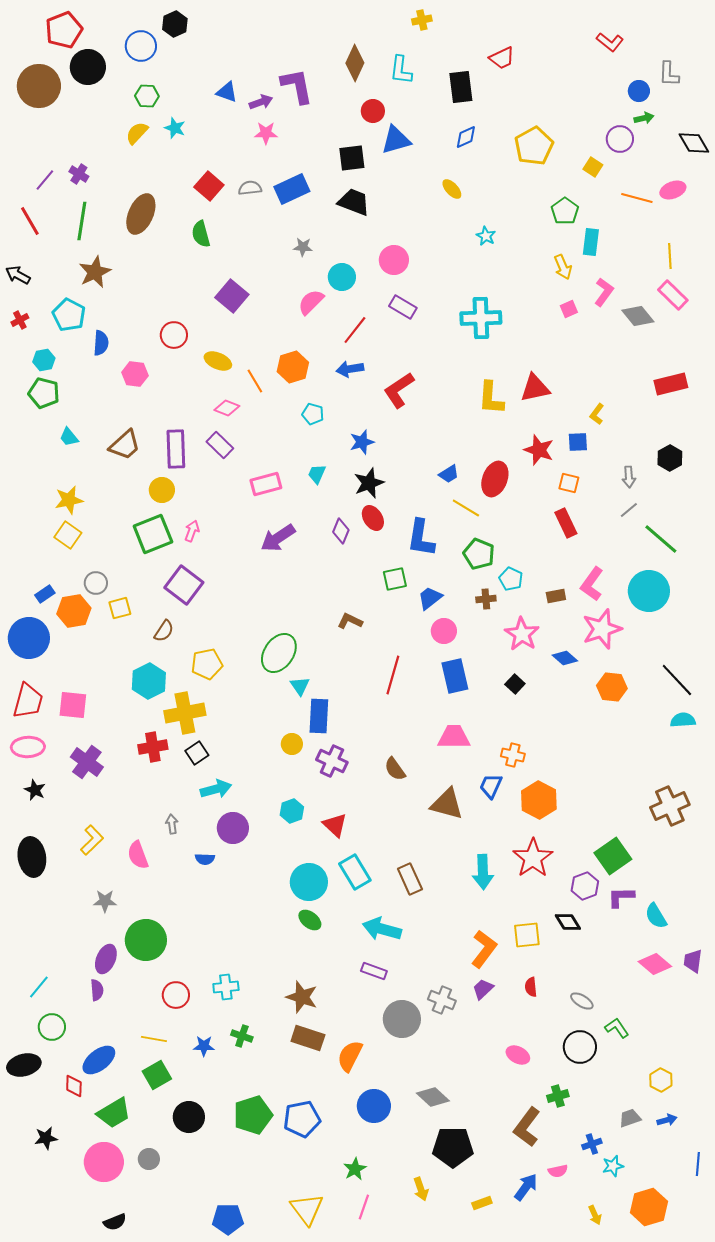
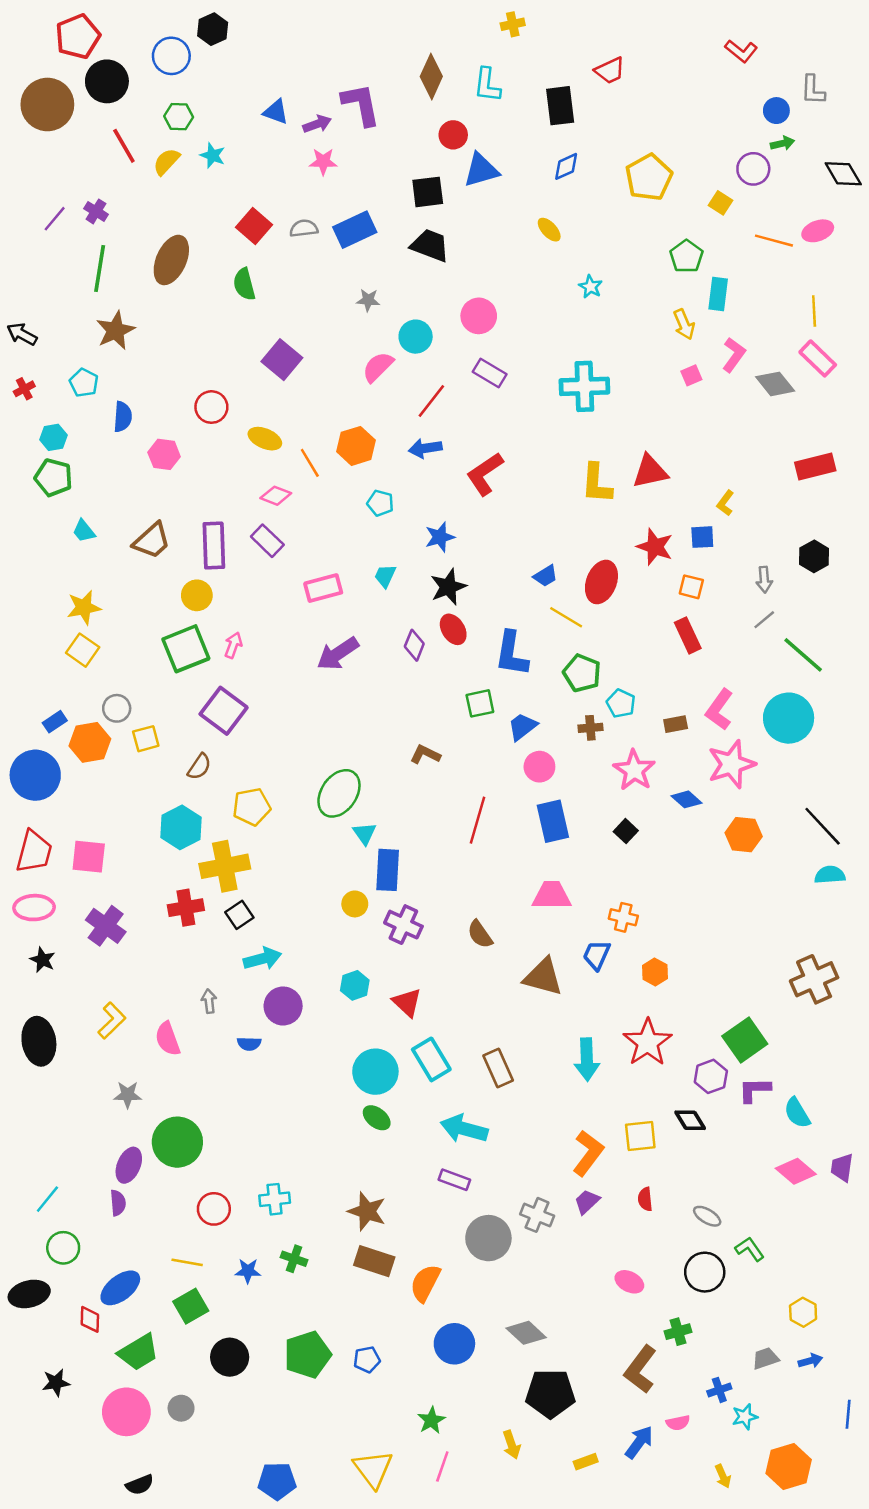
red line: (30, 221) -> (124, 146), moved
cyan pentagon: (69, 315) -> (84, 383), size x0.7
orange hexagon: (539, 800) -> (655, 972), size x0.6
blue pentagon: (302, 1119) -> (367, 1360), size x0.6

